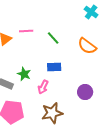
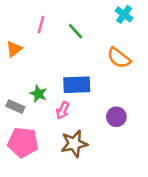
pink line: (26, 31) -> (41, 25), moved, turned -72
green line: (53, 38) -> (75, 31), moved
blue rectangle: (54, 67) -> (77, 85), size x1.5

